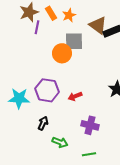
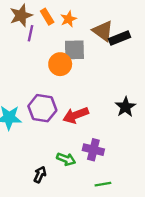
red arrow: (75, 96) -> (76, 115), size x1.5
black arrow: (43, 123) -> (40, 175), moved
green arrow: (60, 142) -> (66, 159), moved
green line: (89, 154) -> (103, 184), moved

